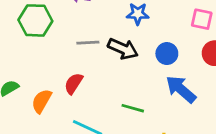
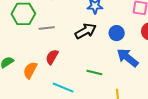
gray line: (88, 43) -> (47, 28), moved
black arrow: (123, 49) -> (86, 31), turned -50

